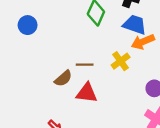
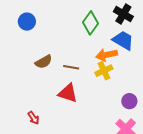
orange arrow: (143, 42) -> (107, 55), moved
brown semicircle: (63, 78) -> (44, 62), moved

